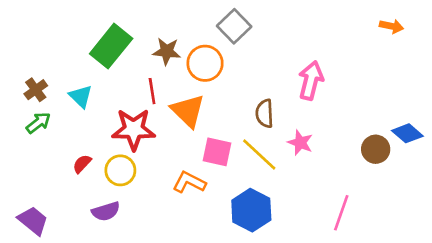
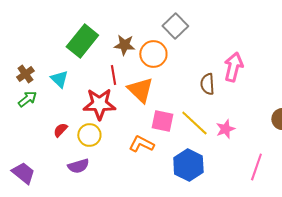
brown semicircle: (265, 114) -> (207, 84), moved
pink star: (300, 143) -> (225, 129), moved, turned 30

